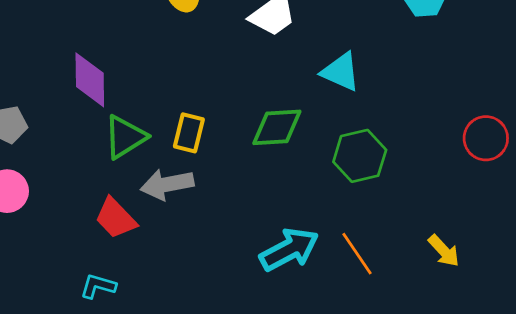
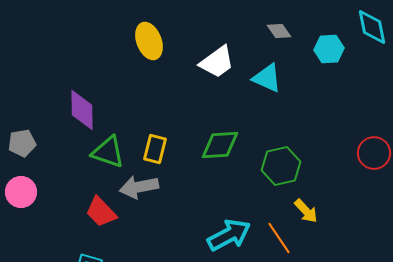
cyan triangle: (341, 72) -> (267, 78), moved
green triangle: (125, 137) -> (108, 152), turned 51
yellow arrow: (444, 251) -> (306, 211), moved

